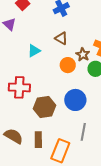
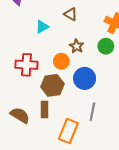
brown star: (83, 54) -> (77, 46), moved
orange circle: (68, 65) -> (61, 61), moved
brown rectangle: (38, 140) -> (45, 110), moved

